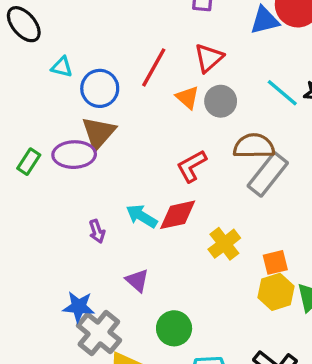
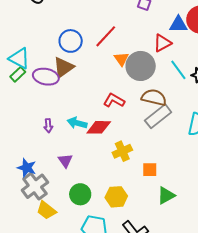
red triangle: (209, 58) -> (162, 43), moved
cyan triangle: (62, 67) -> (19, 58), moved, size x1.6
gray circle: (221, 101) -> (141, 66), size x1.5
red L-shape: (192, 166) -> (114, 100), turned 45
cyan arrow: (142, 216) -> (77, 123), turned -30
yellow hexagon: (276, 292) -> (116, 197), moved

